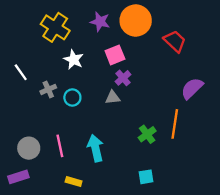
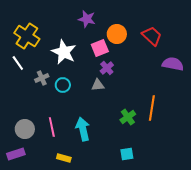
orange circle: (136, 20) -> (117, 34), moved, size x0.7
yellow cross: (55, 27) -> (27, 36), moved
white star: (74, 60) -> (64, 52), size x1.4
purple semicircle: (192, 88) -> (173, 64), moved, turned 55

